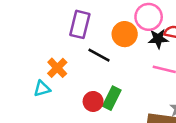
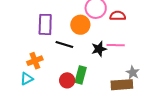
black star: (158, 39) -> (99, 49), moved
orange cross: (57, 68) -> (35, 61), turned 35

